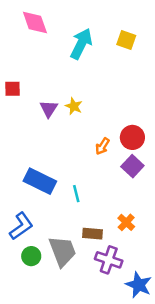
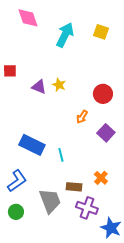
purple triangle: (49, 109) -> (39, 87), turned -42
red circle: (132, 137) -> (103, 94), moved
green circle: (31, 256) -> (16, 212), moved

